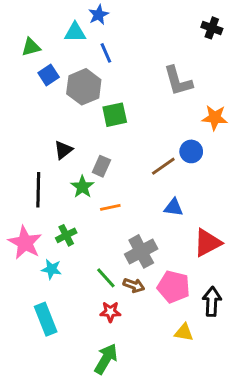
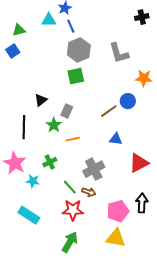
black cross: (212, 28) -> (142, 17), turned -32
blue line: (106, 53) -> (71, 26), moved
blue square: (49, 75) -> (13, 51), moved
gray hexagon: (84, 87) -> (79, 50), moved
green cross: (66, 235) -> (50, 162), moved
pink pentagon: (174, 287) -> (118, 211), moved, turned -30
red star: (110, 312) -> (73, 210), size x1.5
cyan rectangle: (46, 319) -> (29, 215), turned -35
yellow triangle: (184, 332) -> (116, 238), moved, size x1.5

